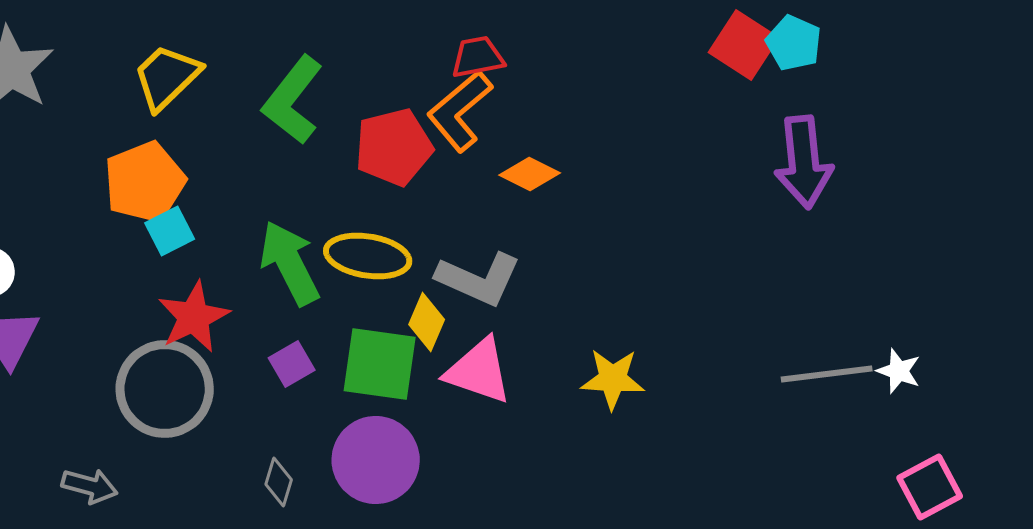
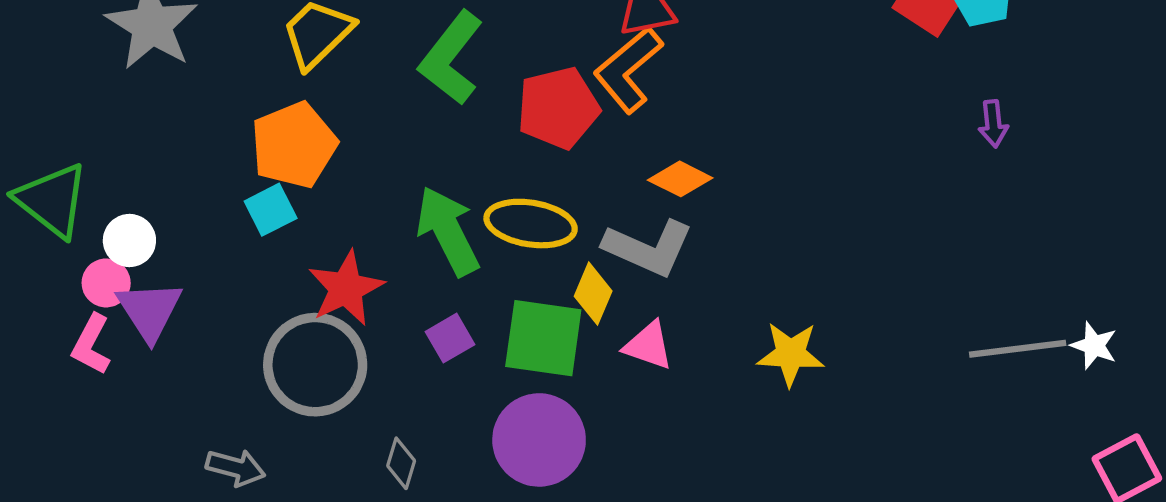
purple arrow: (804, 162) -> (993, 124), size x0.5
orange diamond: (530, 174) -> (680, 179), moved
cyan square: (170, 231) -> (271, 210), moved
pink triangle: (479, 371) -> (648, 346), size x0.7
gray diamond: (279, 482) -> (401, 463), moved

